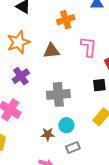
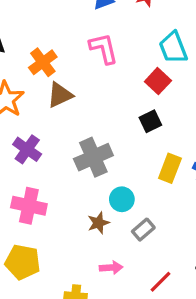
orange cross: (66, 20) -> (43, 62), moved
pink L-shape: (89, 47) -> (104, 48), moved

